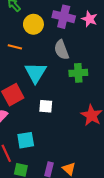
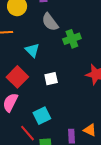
cyan triangle: (36, 73) -> (32, 50), size x0.7

